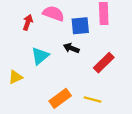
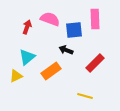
cyan triangle: (40, 56) -> (27, 57), moved
orange rectangle: (60, 98) -> (51, 71), moved

